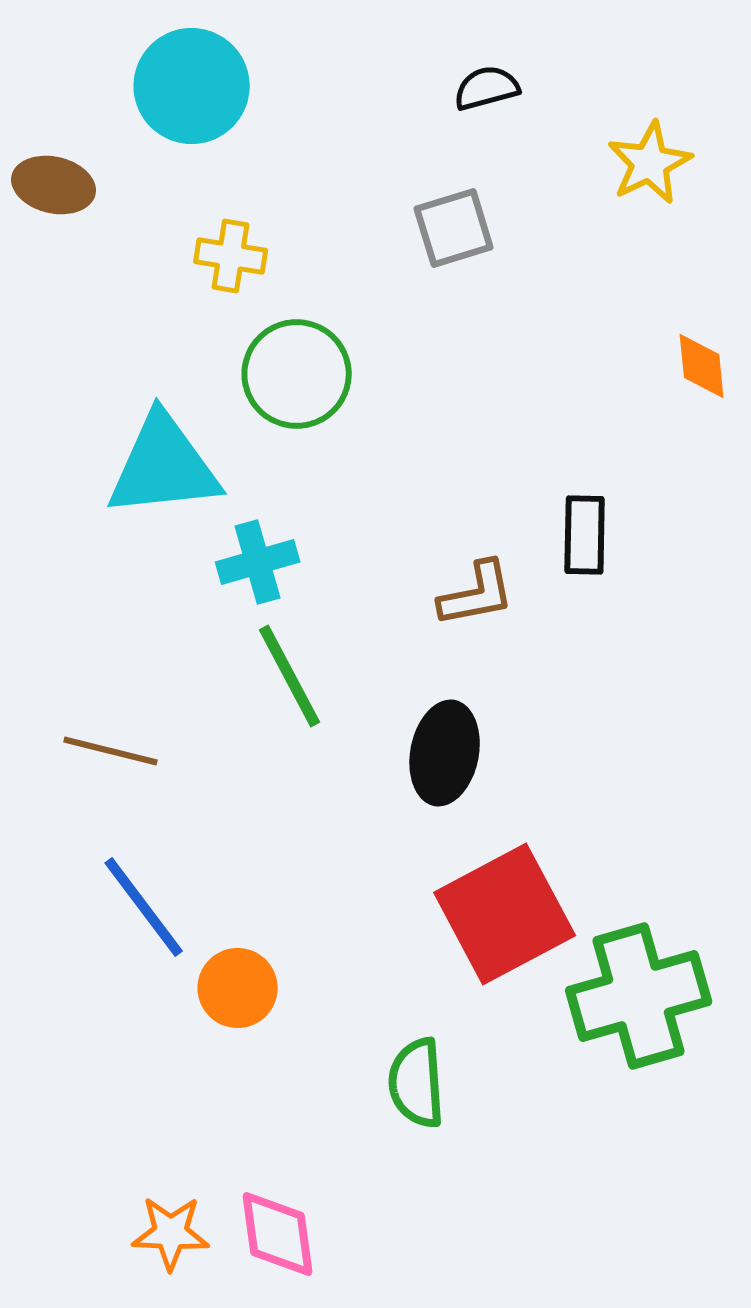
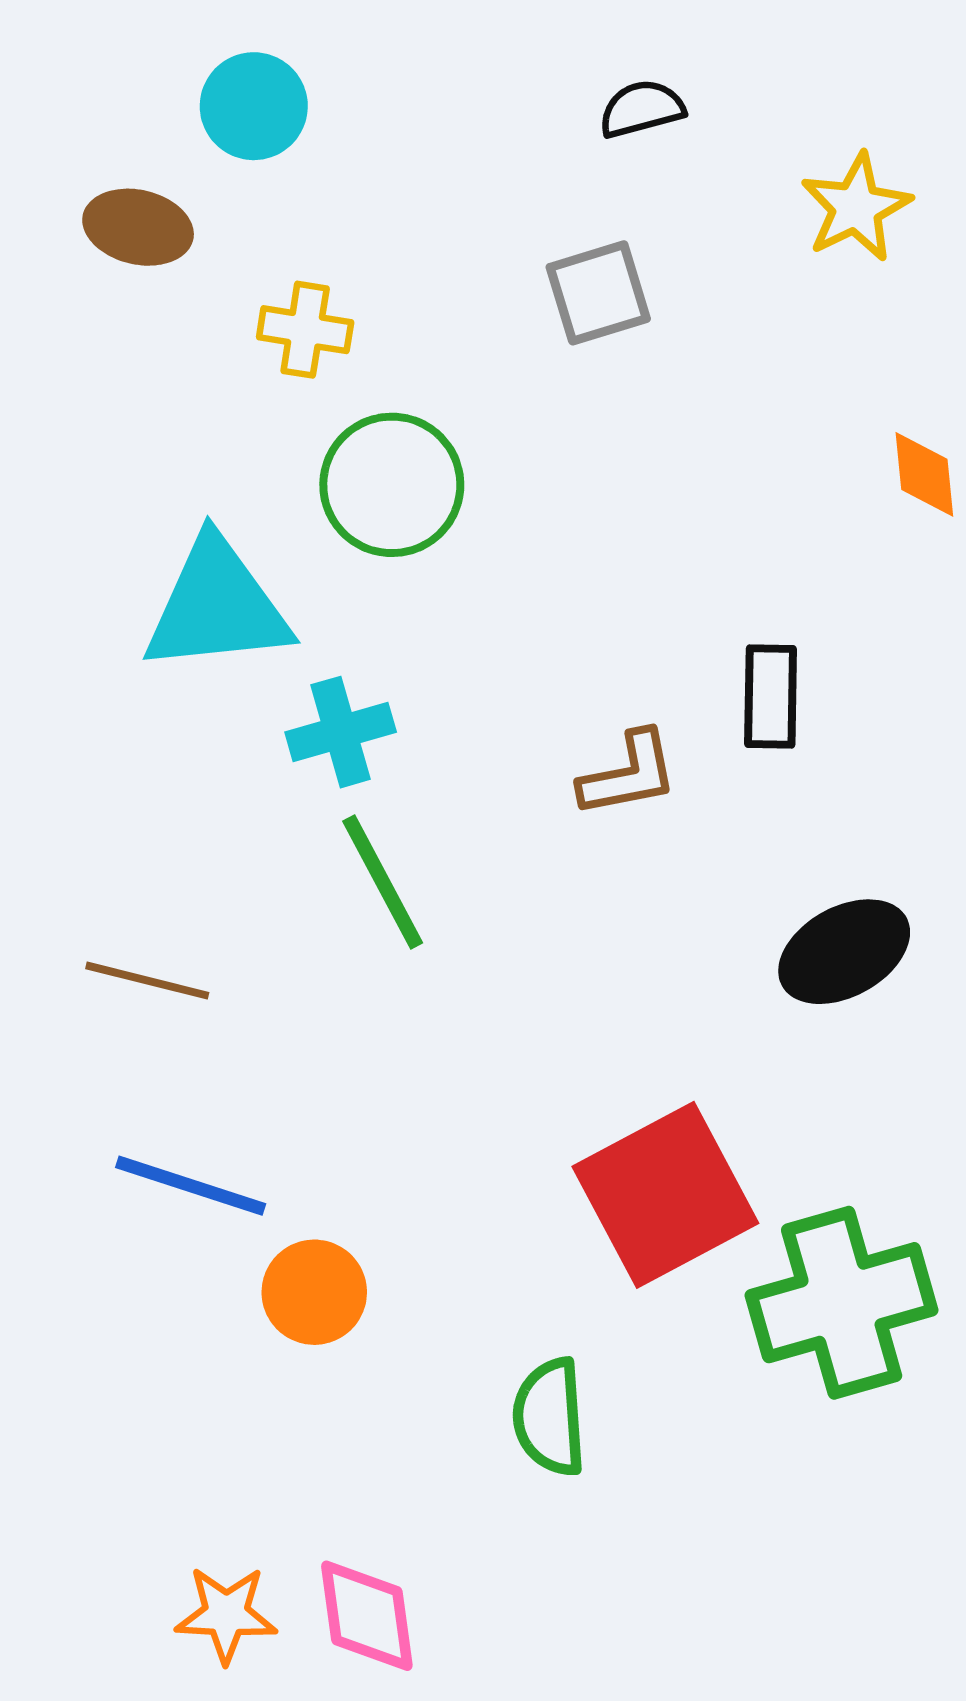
cyan circle: (192, 86) -> (254, 106), size x0.7
brown ellipse: (54, 185) -> (138, 227), moved
black ellipse: (445, 753) -> (844, 952), moved, turned 50
blue line: (144, 907) -> (191, 1186), turned -35

